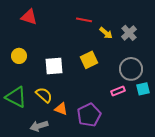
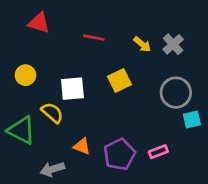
red line: (84, 20) -> (94, 38), moved
pink rectangle: (118, 91) -> (158, 152), moved
yellow semicircle: (44, 95) -> (52, 113), moved

